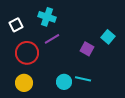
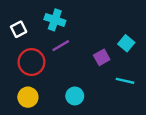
purple square: (87, 49) -> (102, 57), turned 32
cyan line: (83, 79) -> (125, 81), moved

